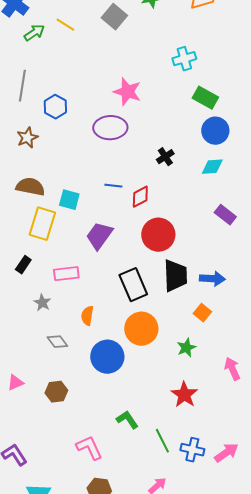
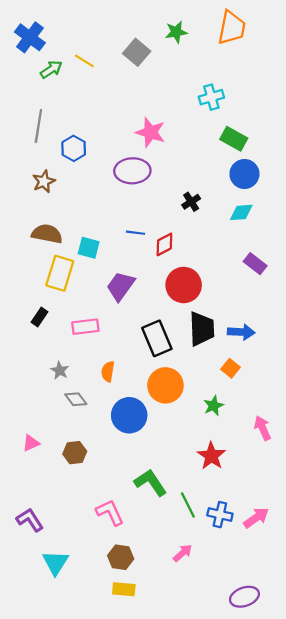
gray star: (42, 303) -> (60, 370), moved
green L-shape: (127, 420) -> (151, 483), size x1.4

